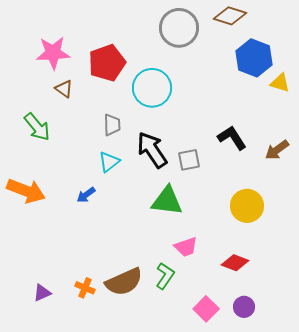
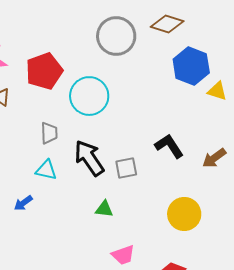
cyan triangle: (109, 162) -> (46, 170), turned 50
green triangle: (167, 201) -> (104, 209), size x0.6

